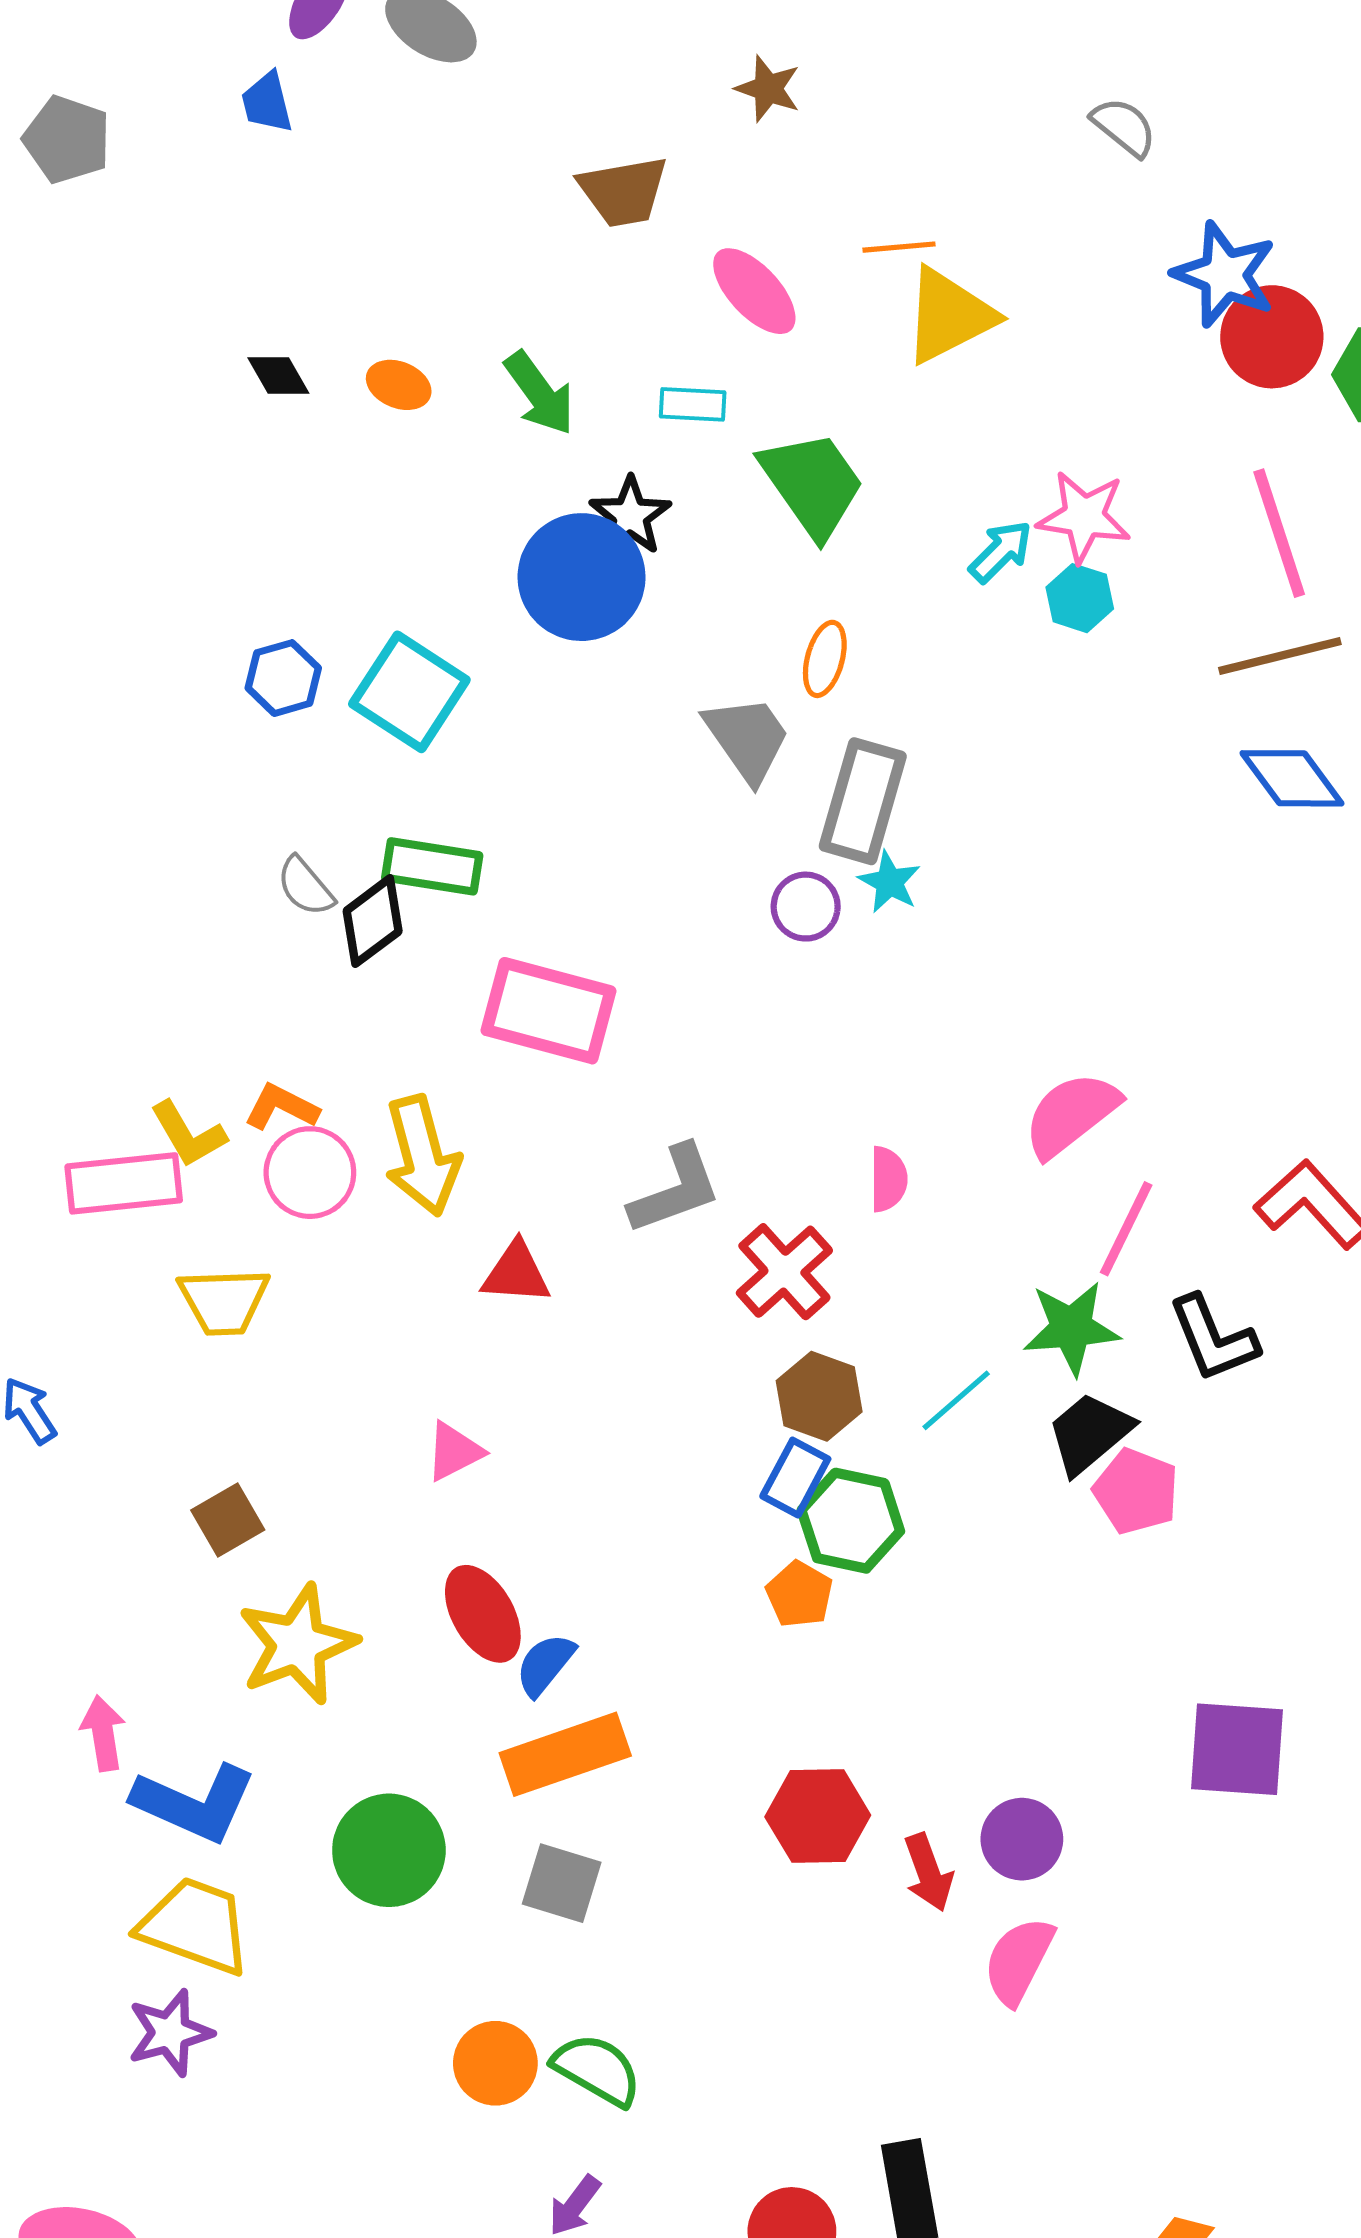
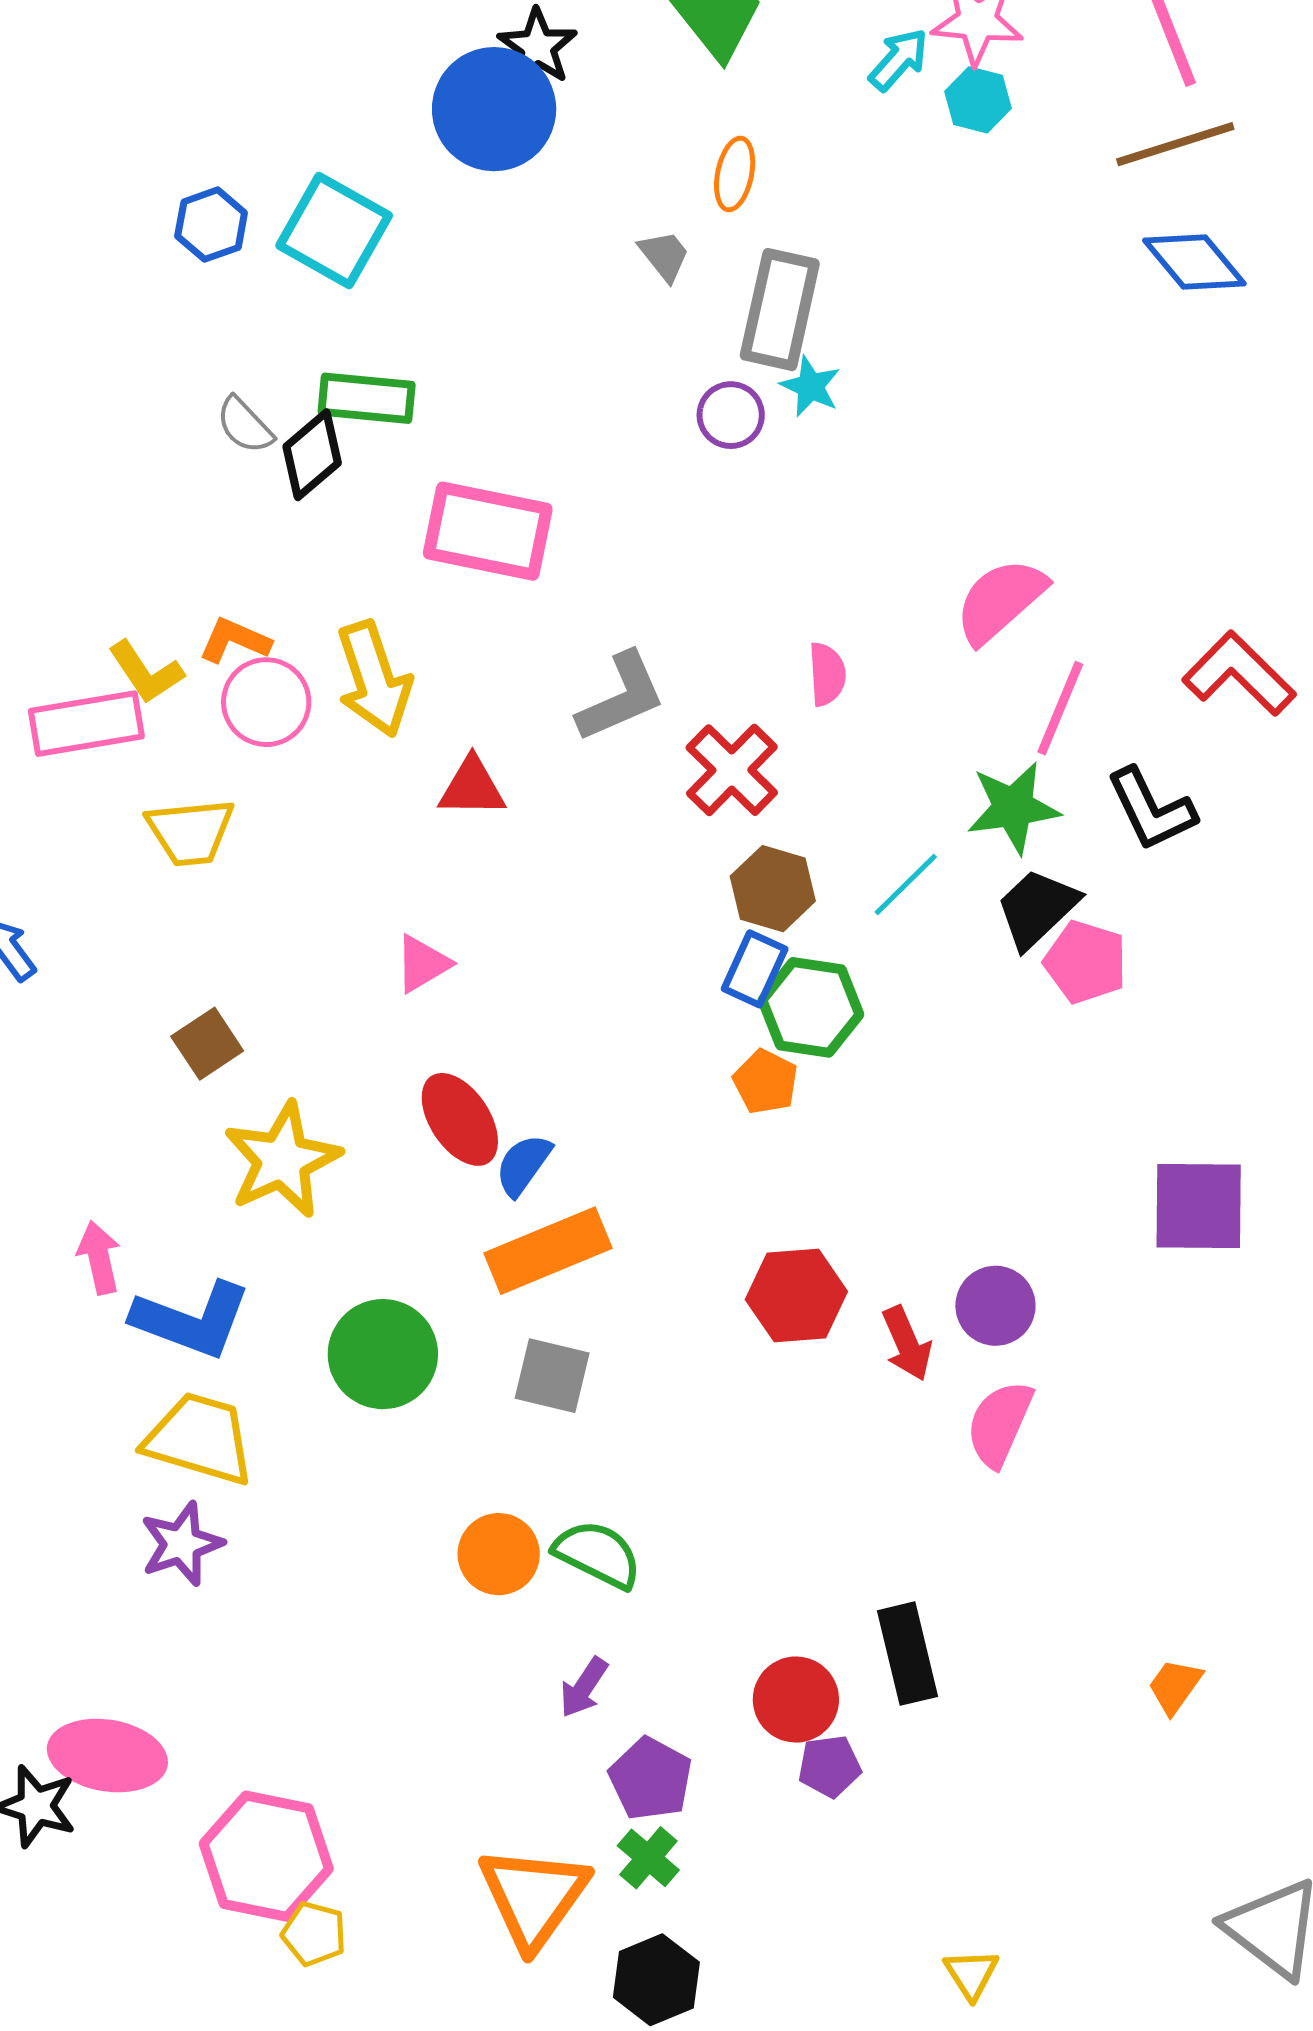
gray trapezoid: (747, 738) -> (664, 256), size x0.6

